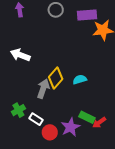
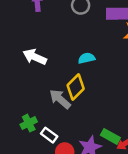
cyan semicircle: (80, 80) -> (87, 58), moved
gray arrow: (43, 89) -> (60, 99), turned -72

